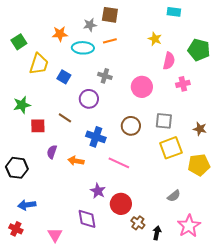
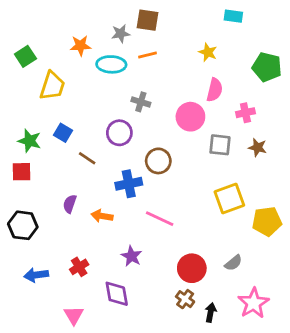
pink semicircle: (169, 61) -> (215, 90), moved
blue square: (64, 77) -> (63, 133), moved
green star: (22, 105) -> (30, 141), turned 30
gray square: (164, 121) -> (220, 145), moved
red square: (38, 126) -> (21, 172), moved
brown circle: (131, 126) -> (158, 161), moved
brown star: (200, 129) -> (258, 148), moved
blue cross: (96, 137) -> (129, 184), turned -30
red circle: (121, 204) -> (192, 268), moved
red cross: (16, 229) -> (79, 267), moved, turned 32

